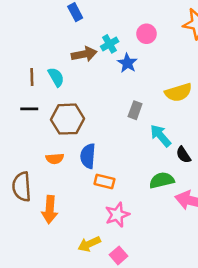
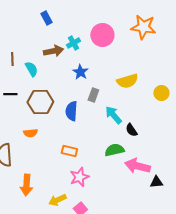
pink circle: (147, 34) -> (102, 35), size x1.5
blue star: (127, 63) -> (80, 72), moved
brown line: (32, 77) -> (12, 59), moved
blue semicircle: (88, 156) -> (71, 111), moved
orange arrow: (50, 210) -> (26, 185), moved

